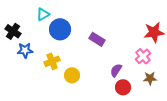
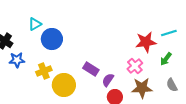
purple rectangle: (97, 39) -> (91, 69), moved
yellow circle: (72, 75) -> (64, 85), size x1.5
brown star: (150, 78) -> (142, 88), size x1.5

